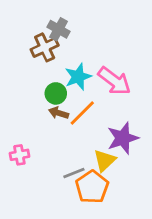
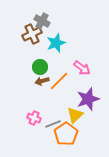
cyan star: (78, 77) -> (56, 43), moved
pink arrow: (114, 81) -> (82, 68), moved, size x0.7
brown arrow: (59, 113) -> (42, 81), turned -32
pink cross: (19, 155) -> (34, 118), moved, turned 32

